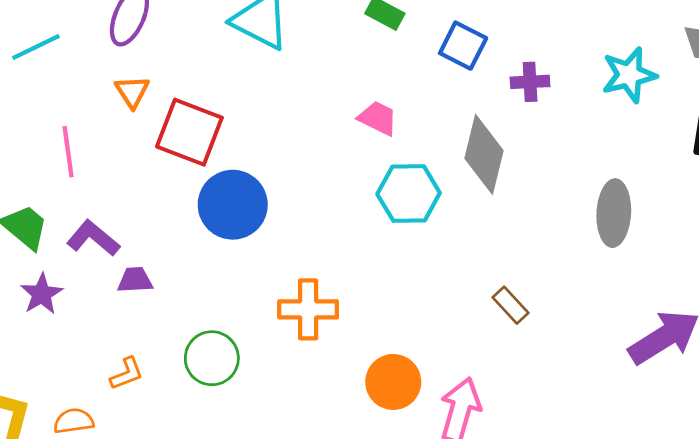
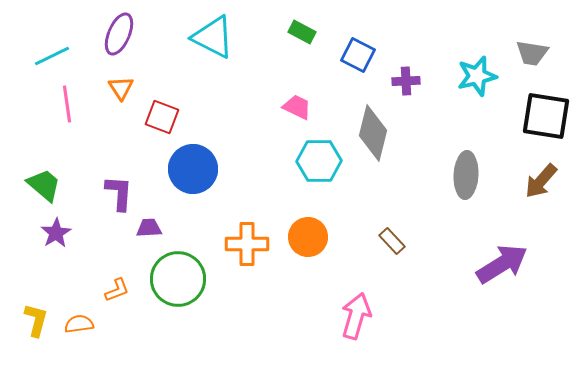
red square: (189, 132) -> (162, 117), size x0.7
pink line: (68, 152) -> (67, 104), moved
purple L-shape: (93, 238) -> (119, 193), moved, turned 54
purple trapezoid: (135, 280) -> (149, 228), moved
green circle: (212, 358) -> (178, 279), size x1.4
orange circle: (393, 382) -> (308, 237), moved

